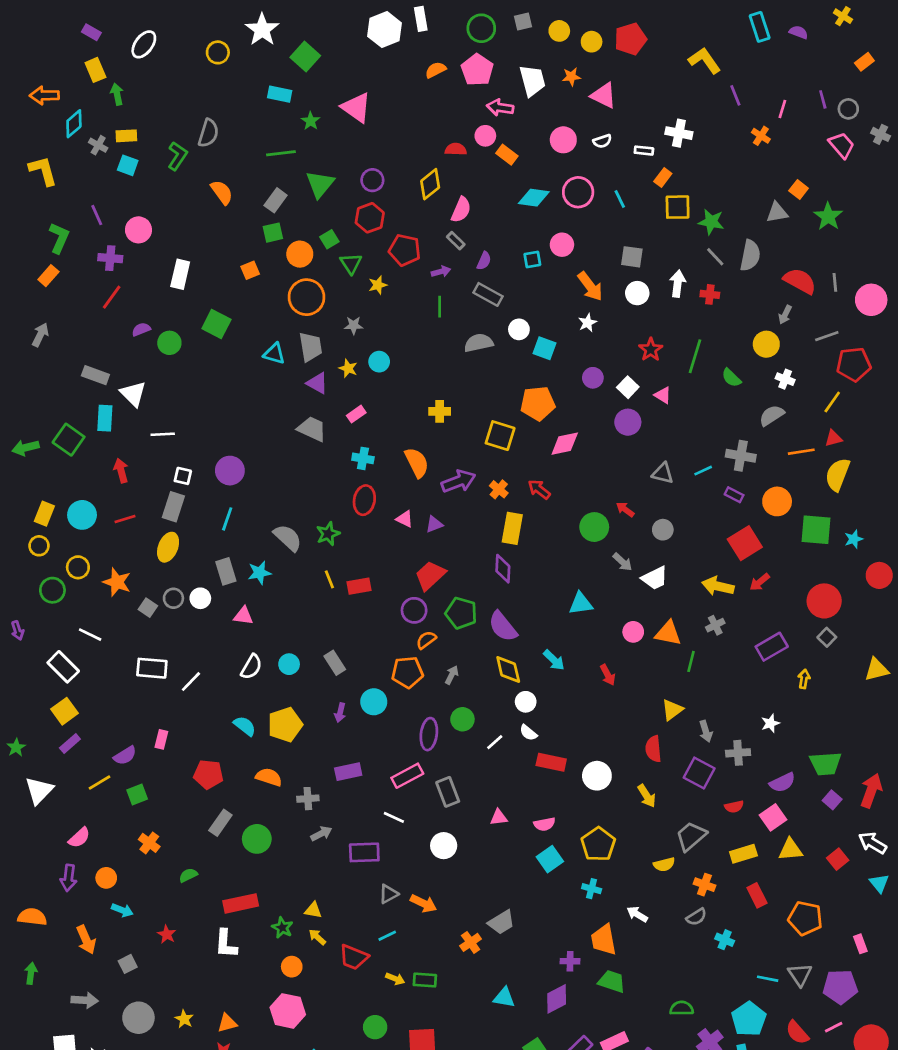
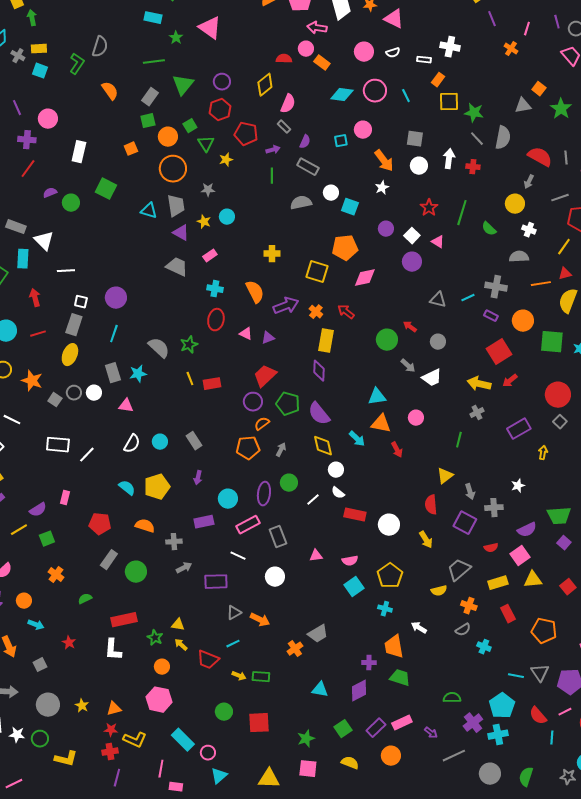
gray semicircle: (772, 415) -> (519, 257), turned 30
orange triangle: (668, 633) -> (381, 424), moved
cyan circle: (374, 702) -> (228, 499), moved

